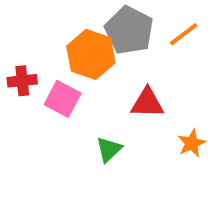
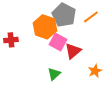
pink square: (63, 99) -> (58, 42), moved
red triangle: (147, 103) -> (73, 51), turned -42

